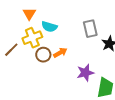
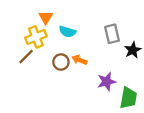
yellow cross: (32, 38) -> (36, 37), moved
orange arrow: (60, 53) -> (79, 60), turned -128

